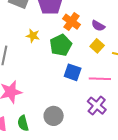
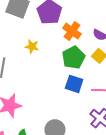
green pentagon: (61, 45) -> (74, 58), moved

